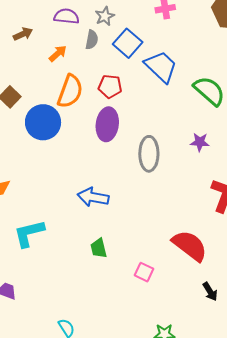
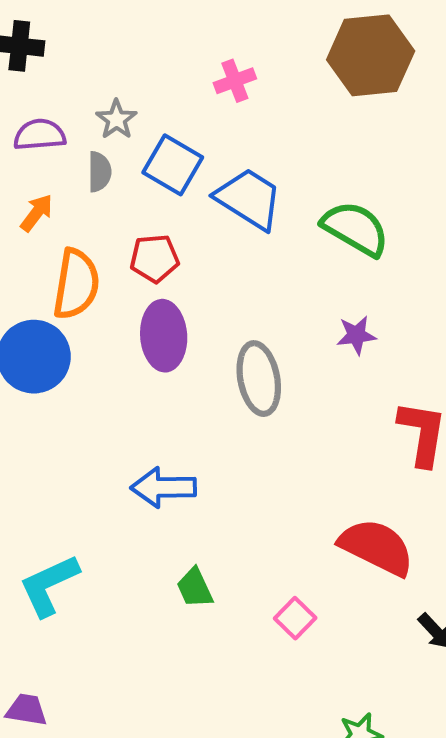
pink square: (144, 272) -> (295, 618), turned 30

